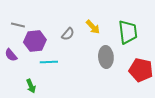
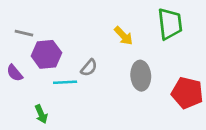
green trapezoid: (128, 32) -> (170, 24), moved
gray semicircle: (68, 34) -> (89, 68), moved

